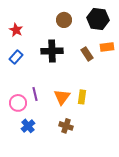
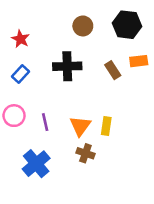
pink circle: (18, 103) -> (14, 116), moved
blue cross: (28, 126) -> (36, 164), size x1.5
brown cross: (66, 126) -> (85, 153), moved

